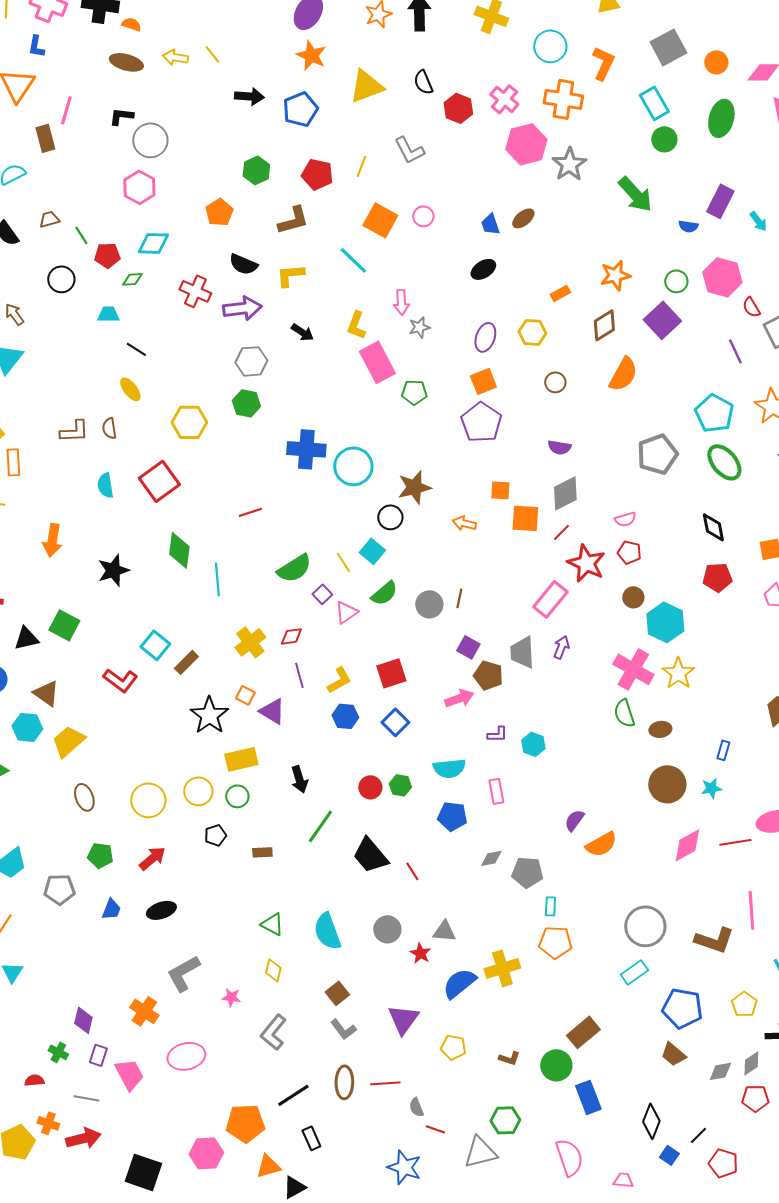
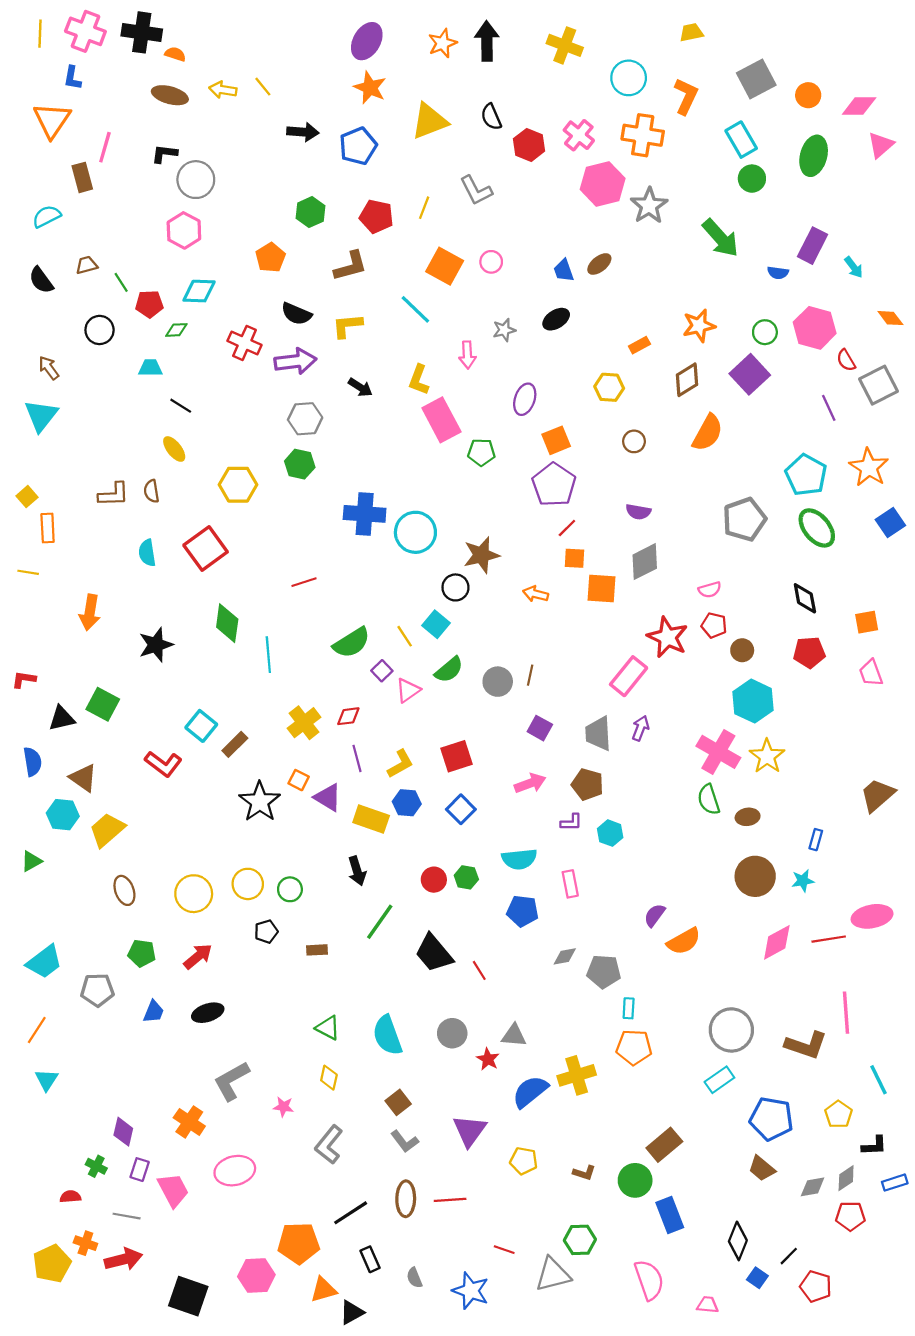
gray star: (419, 327) -> (504, 330), moved
purple ellipse: (485, 337) -> (525, 399), moved
red line: (561, 532) -> (567, 528), moved
brown circle: (633, 597) -> (742, 650), moved
brown pentagon: (488, 675) -> (587, 784), moved
yellow rectangle: (241, 759) -> (371, 819), moved, turned 32
gray semicircle: (416, 1107) -> (414, 1278), moved

